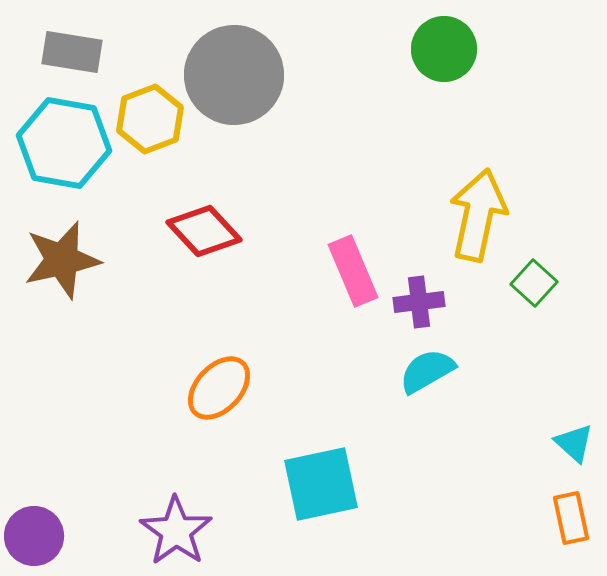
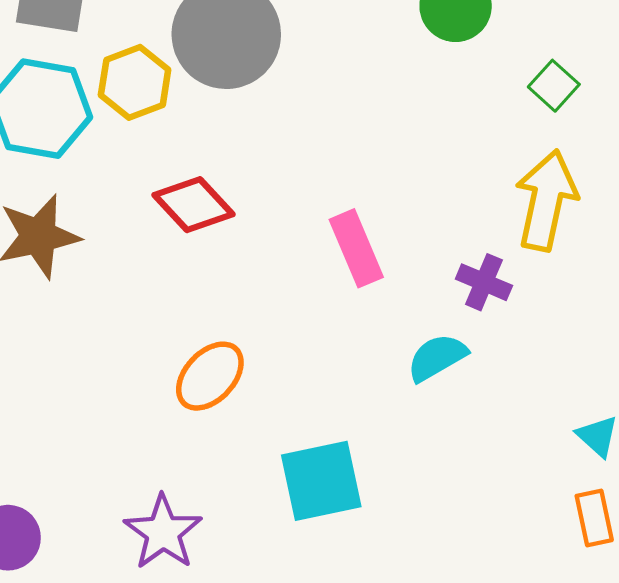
yellow arrow: (478, 215) -> (546, 200), moved
green square: (534, 283) -> (554, 86), moved
purple cross: (419, 302) -> (484, 282), moved, turned 30

